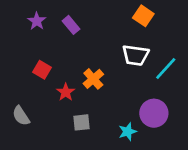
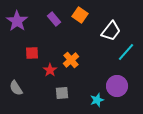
orange square: (143, 16) -> (80, 15), moved
purple star: (37, 21) -> (17, 21), moved, size x1.5
white trapezoid: (135, 55) -> (111, 31), moved, turned -60
red square: (42, 70) -> (32, 53), turned -32

